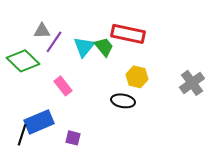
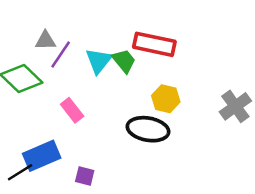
black ellipse: (123, 101) -> (148, 129), size x1.4
black line: (22, 135) -> (20, 172), turned 40

